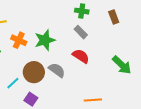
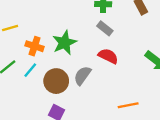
gray semicircle: (57, 70) -> (82, 76), turned -84
cyan line: (13, 83) -> (30, 70), moved

